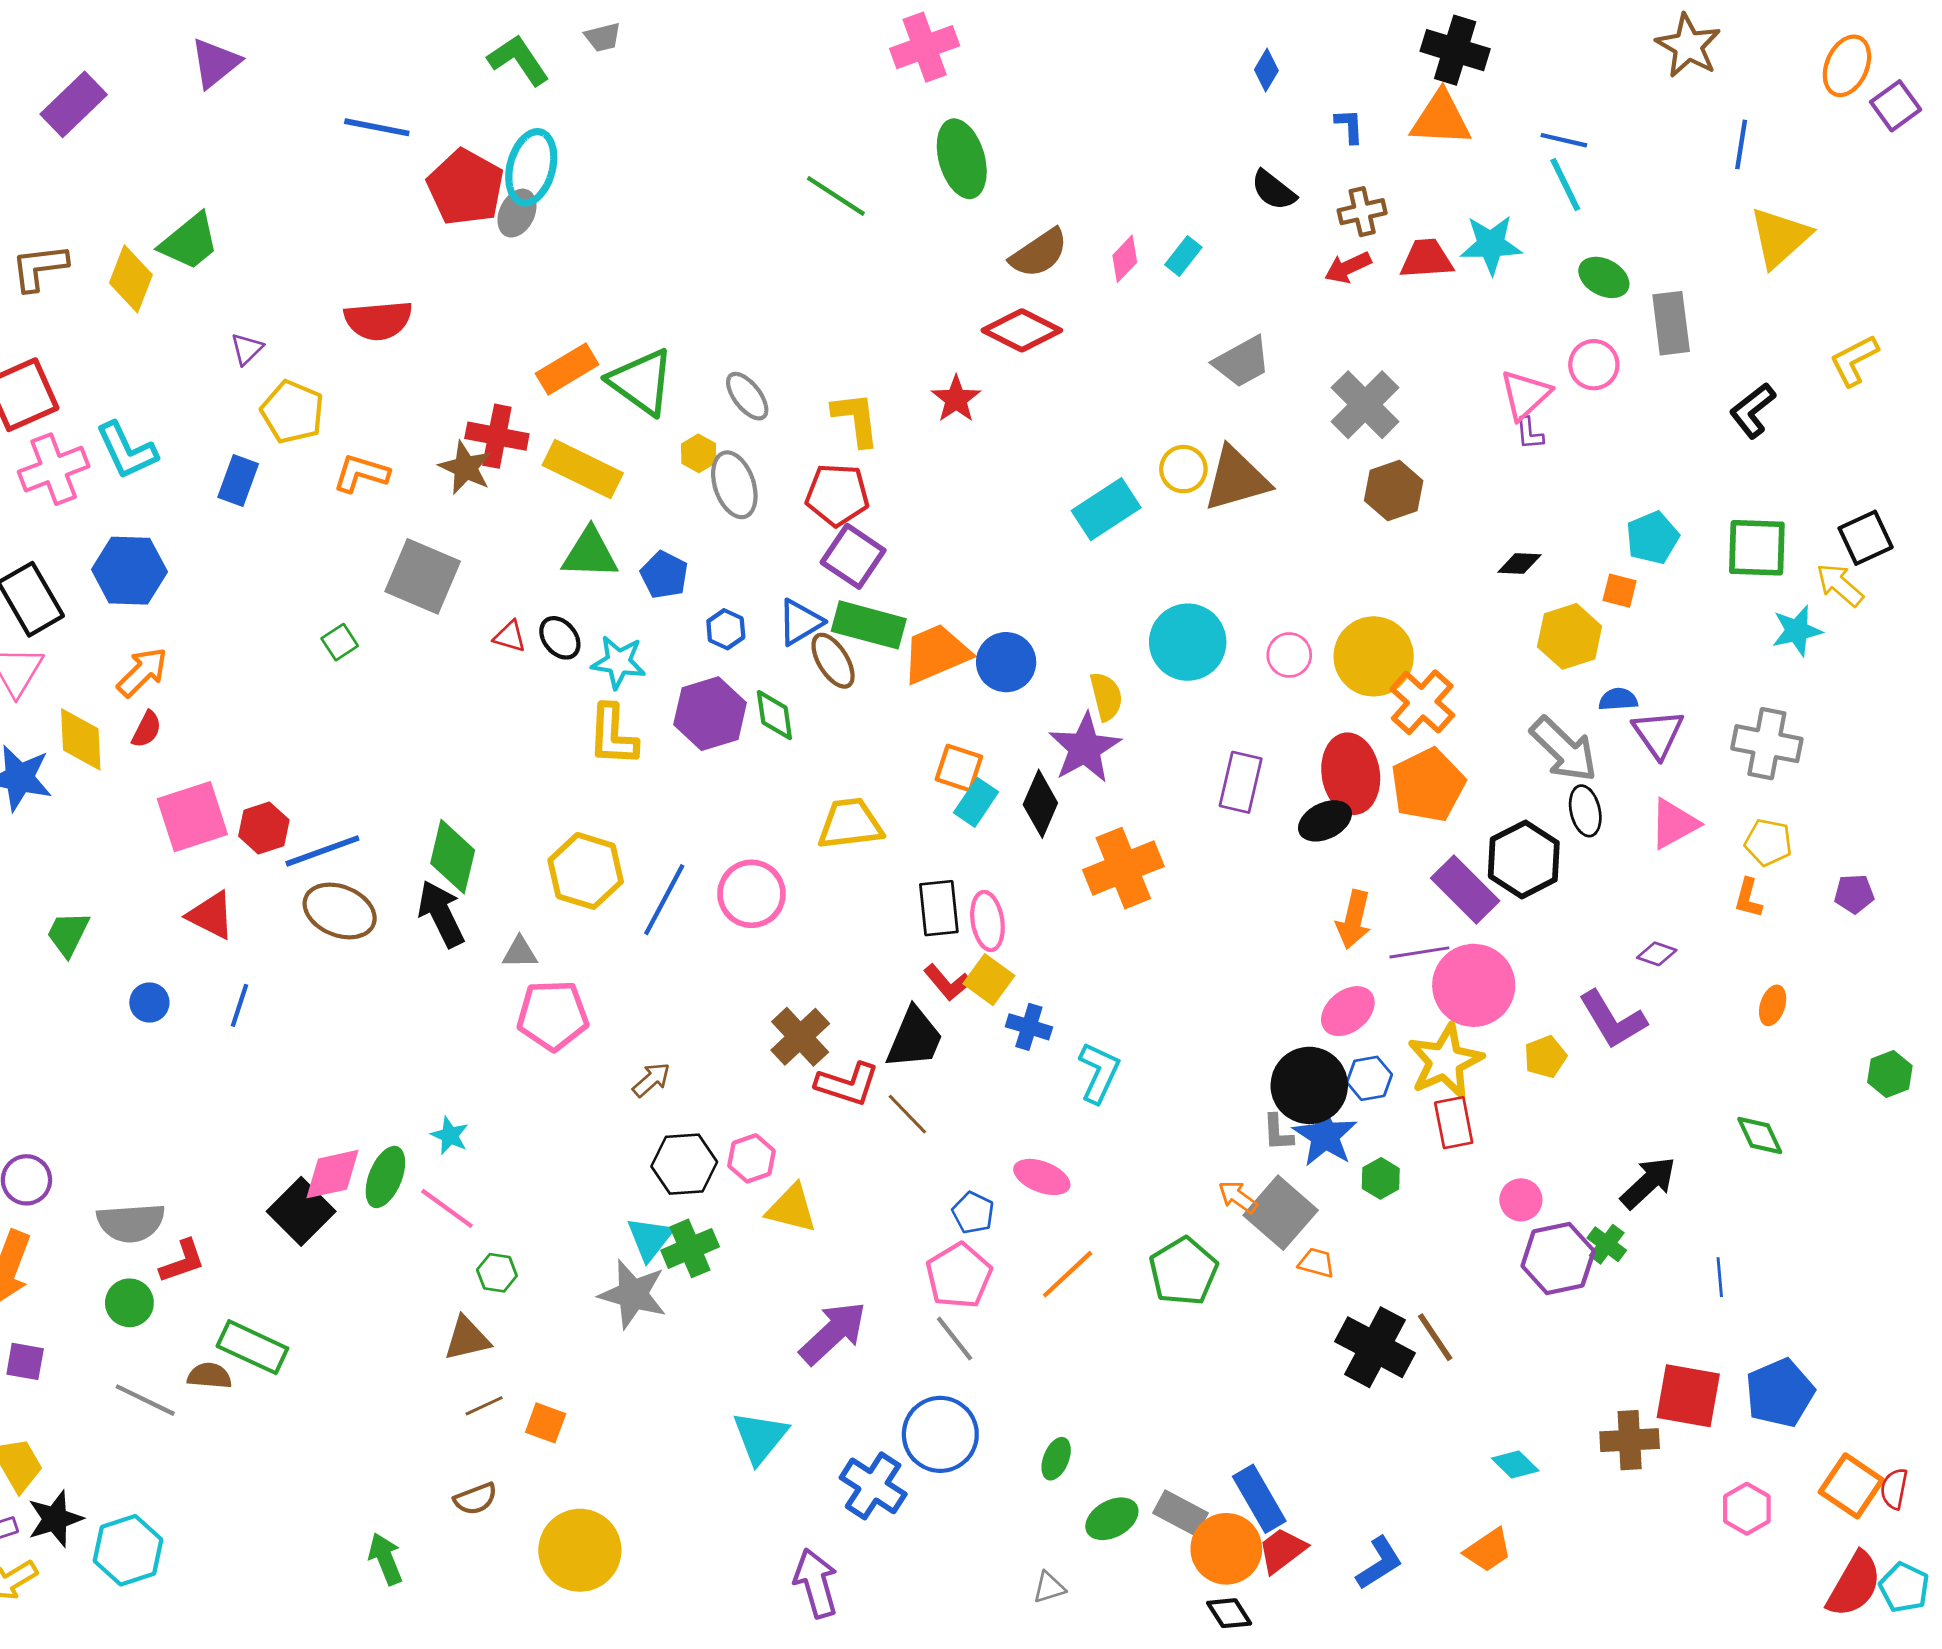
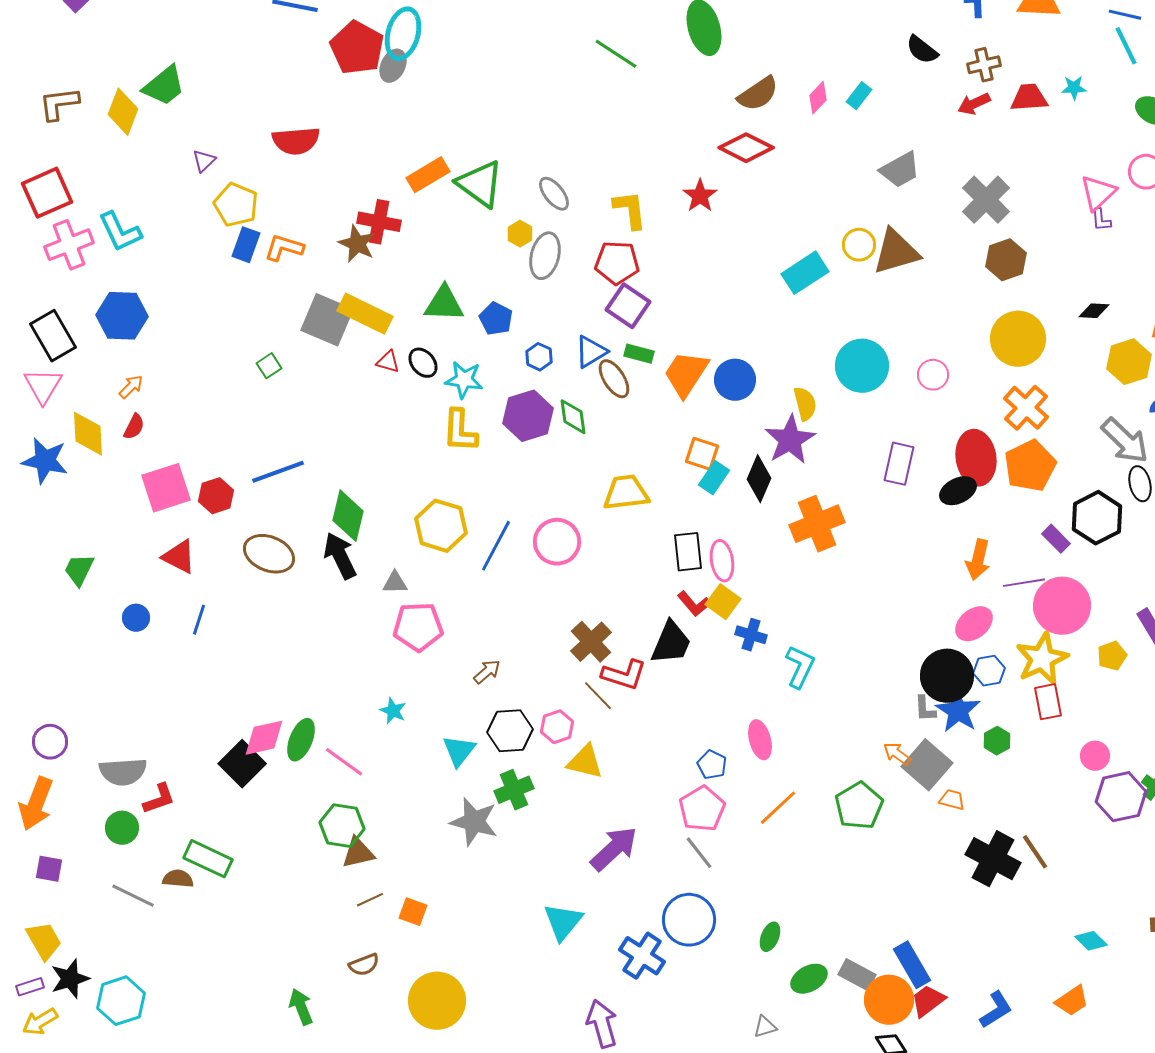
cyan star: (1491, 245) -> (1074, 88), size x0.6
yellow rectangle: (583, 469) -> (365, 314), moved
blue rectangle: (238, 481) -> (246, 245), moved
gray ellipse: (734, 485) -> (545, 256), turned 33
green rectangle: (869, 625) -> (639, 354), size x0.6
orange trapezoid: (936, 654) -> (686, 374), turned -34
yellow circle: (1374, 656) -> (1018, 339), moved
orange arrow: (142, 672) -> (131, 387), size x0.7
blue line: (322, 851) -> (278, 472), moved
purple rectangle: (1465, 890) -> (1056, 539), size x0.6
brown line: (907, 1114) -> (598, 696), moved
cyan star: (450, 1136) -> (393, 711), moved
pink ellipse: (1042, 1177) -> (760, 740), turned 54
cyan triangle: (650, 1238) -> (459, 751), moved
green hexagon: (497, 1273) -> (342, 826), moved, size x1.6

